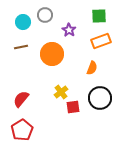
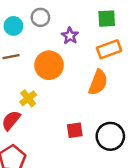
orange semicircle: (92, 68) -> (98, 82), size x1.5
yellow cross: (61, 92) -> (28, 98), moved
black circle: (100, 98) -> (110, 136), moved

